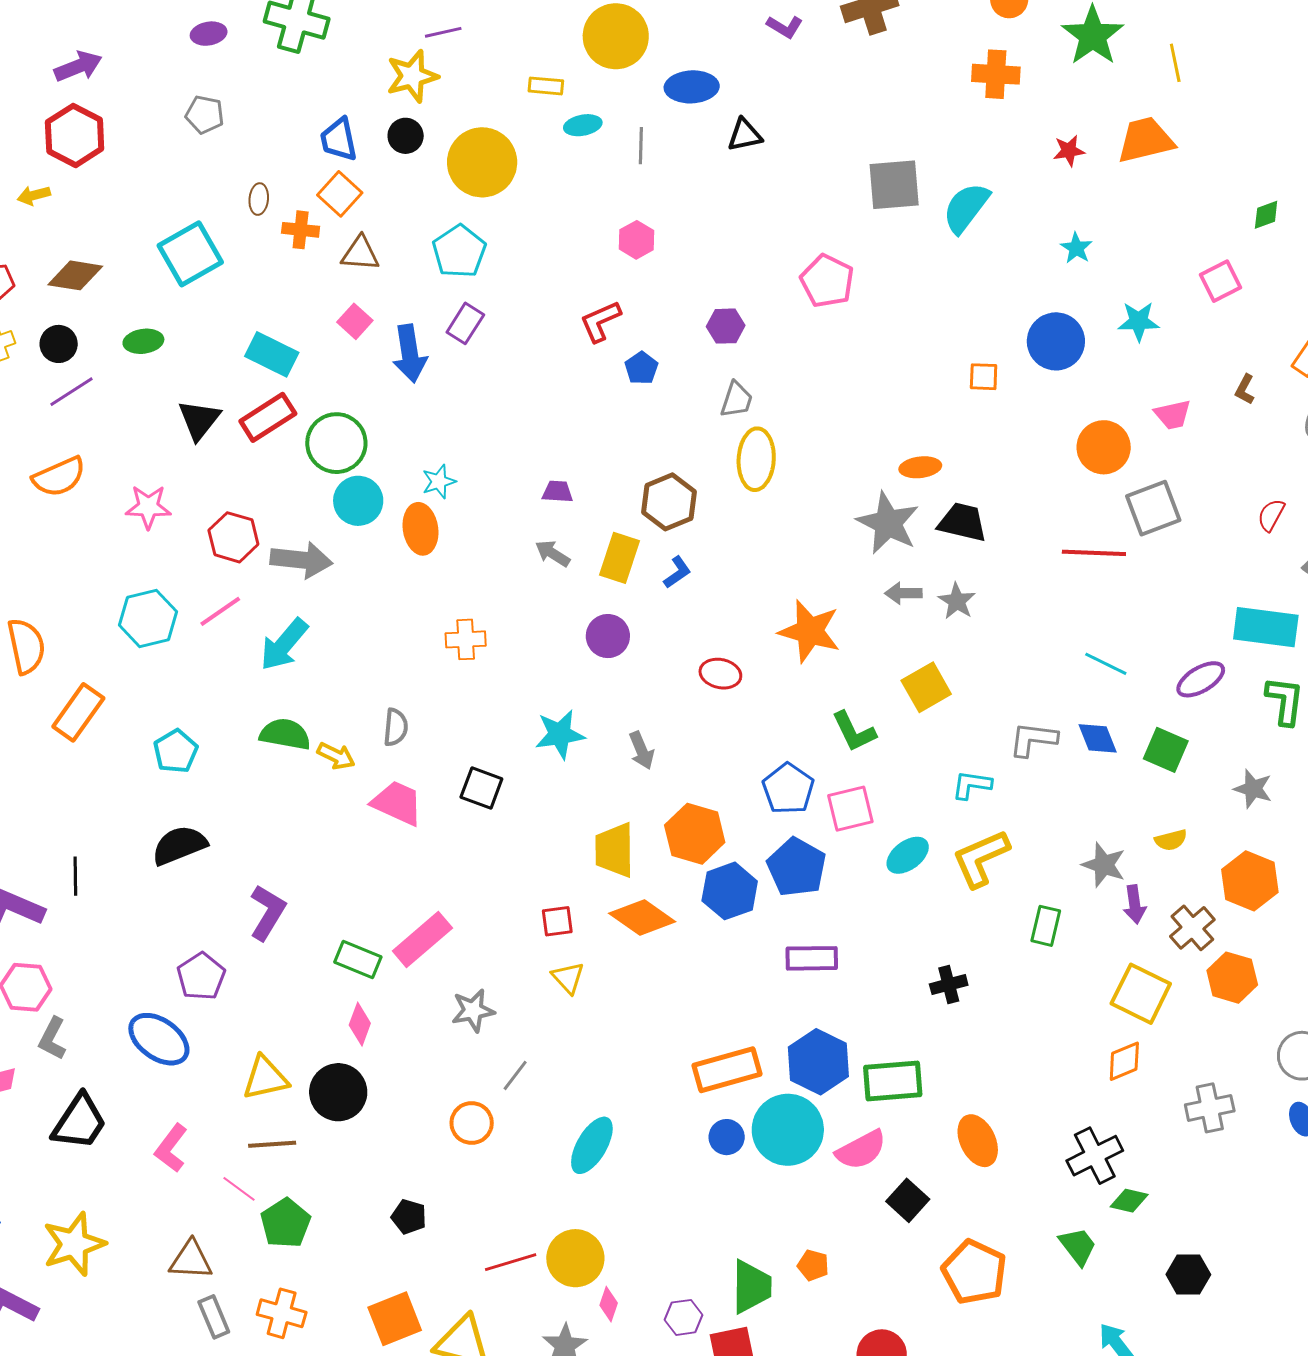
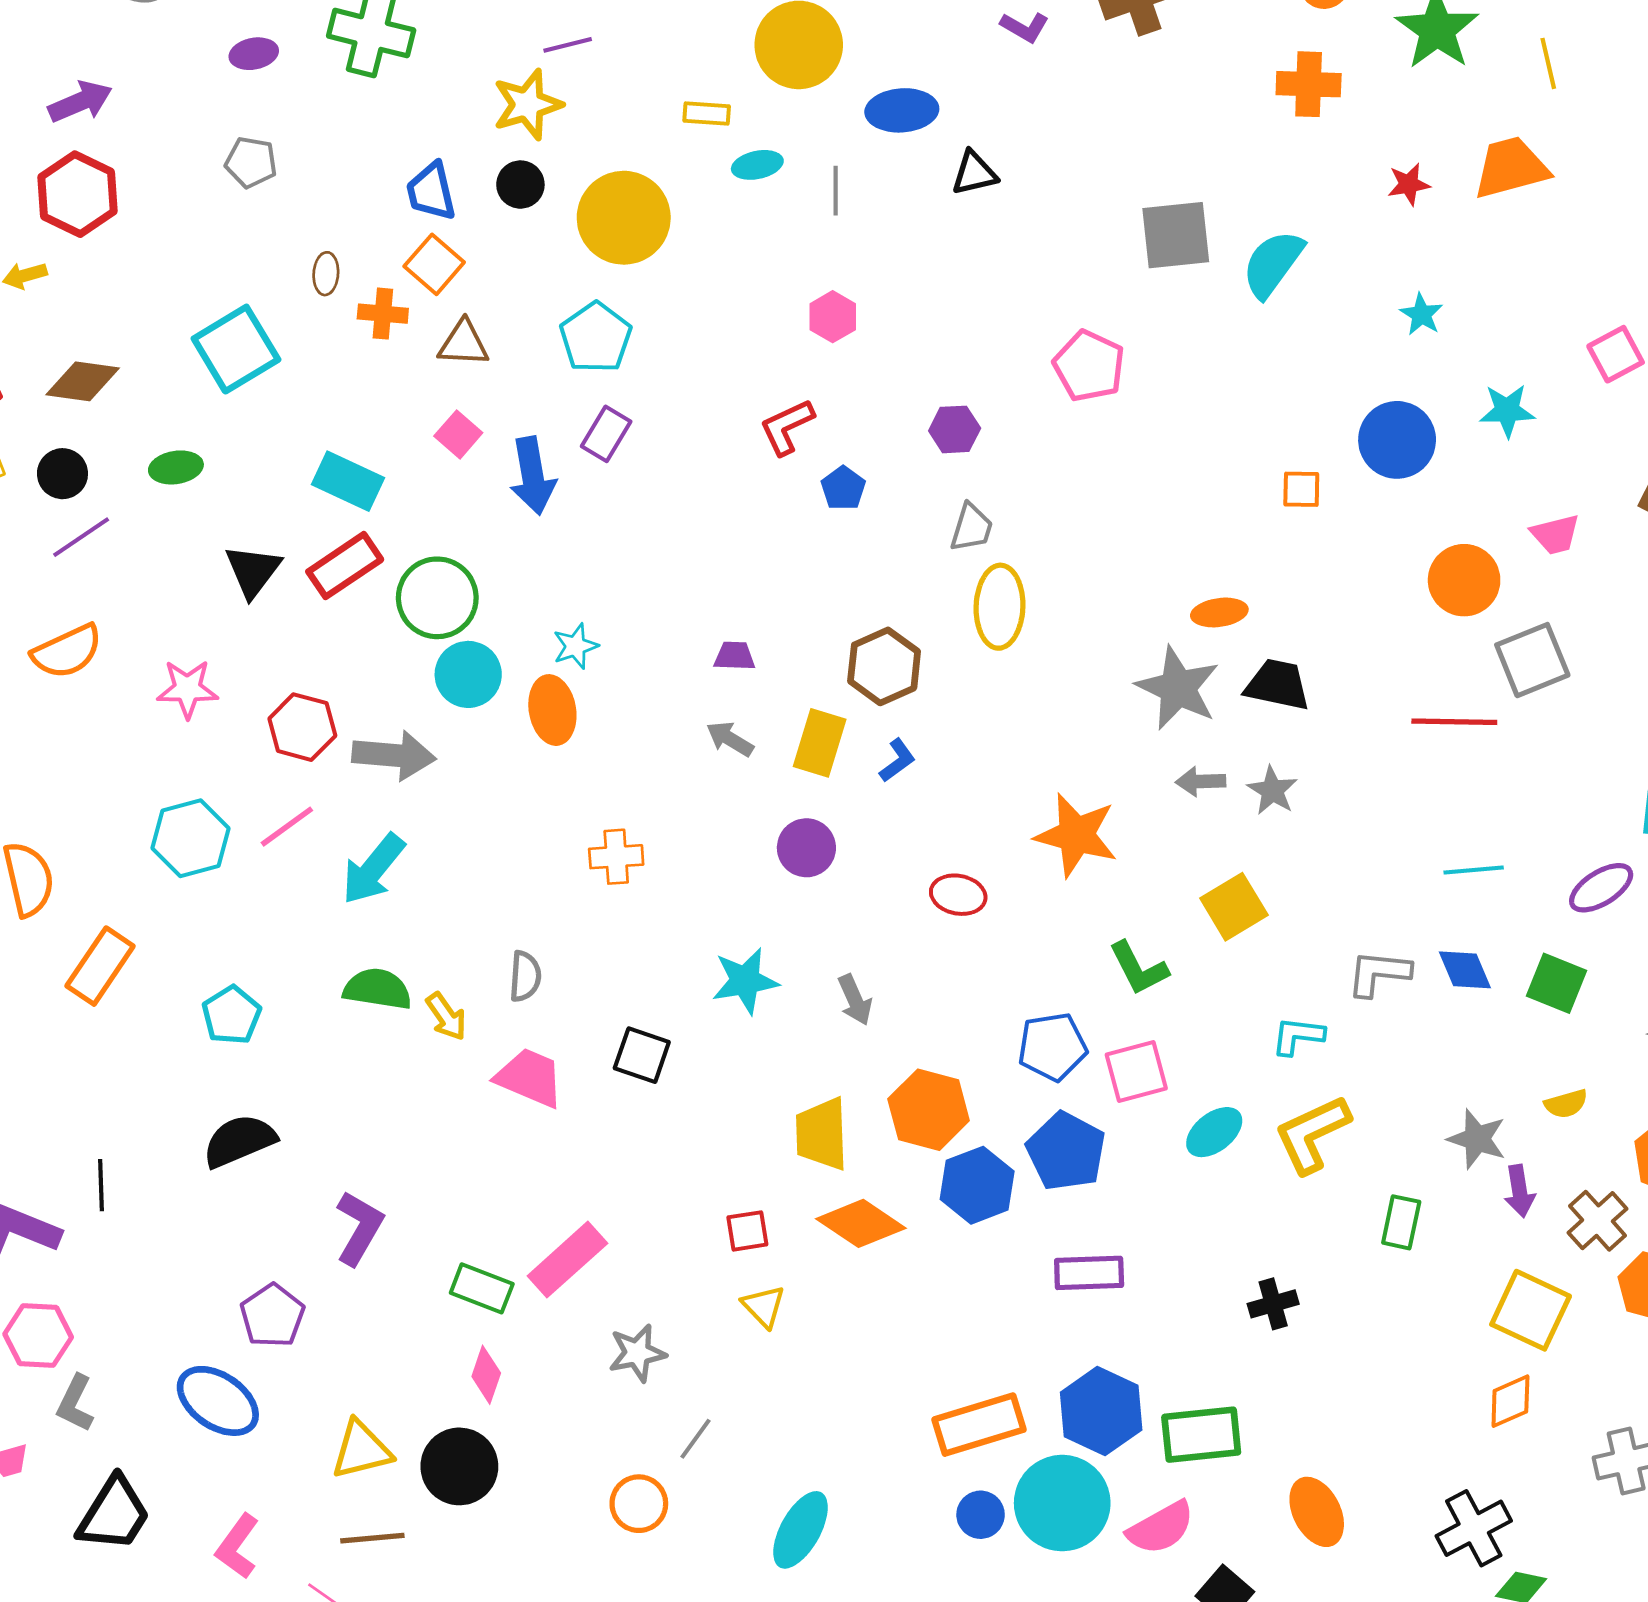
cyan line: (1106, 664) -> (1474, 870), turned -30
yellow arrow: (336, 756) -> (446, 1017), turned 30
blue pentagon: (788, 789) -> (1052, 1047), turned 30

